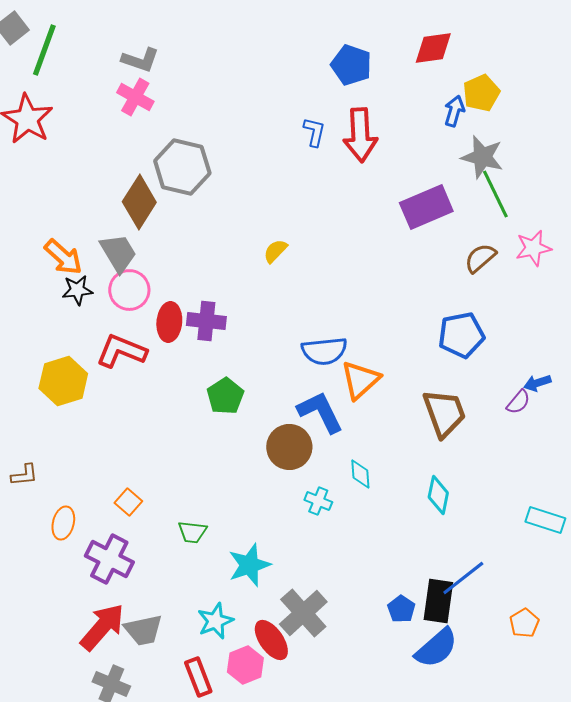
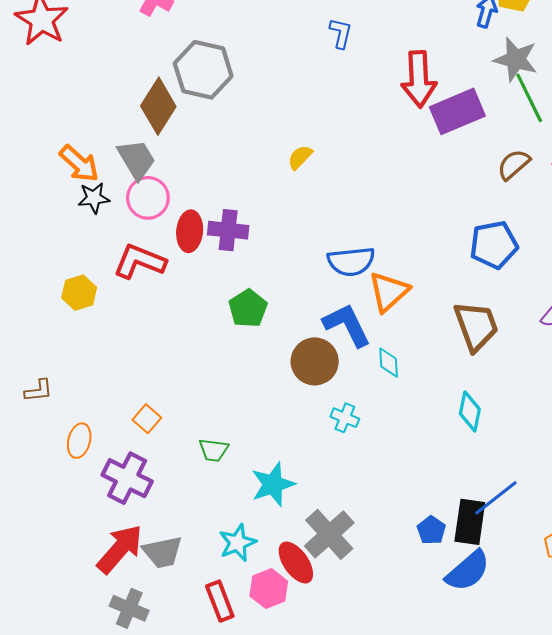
red arrow: (360, 135) -> (419, 79), moved
yellow hexagon: (63, 381) -> (79, 293), size x0.7
cyan diamond: (360, 474) -> (389, 362), moved

